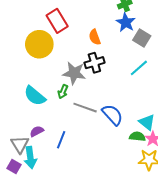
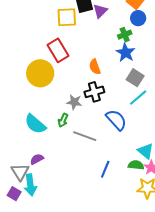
gray square: (142, 38) -> (135, 78), moved
gray star: (74, 73) -> (74, 102), size x0.7
blue semicircle: (112, 115) -> (116, 120), moved
blue line: (61, 140) -> (105, 169), moved

